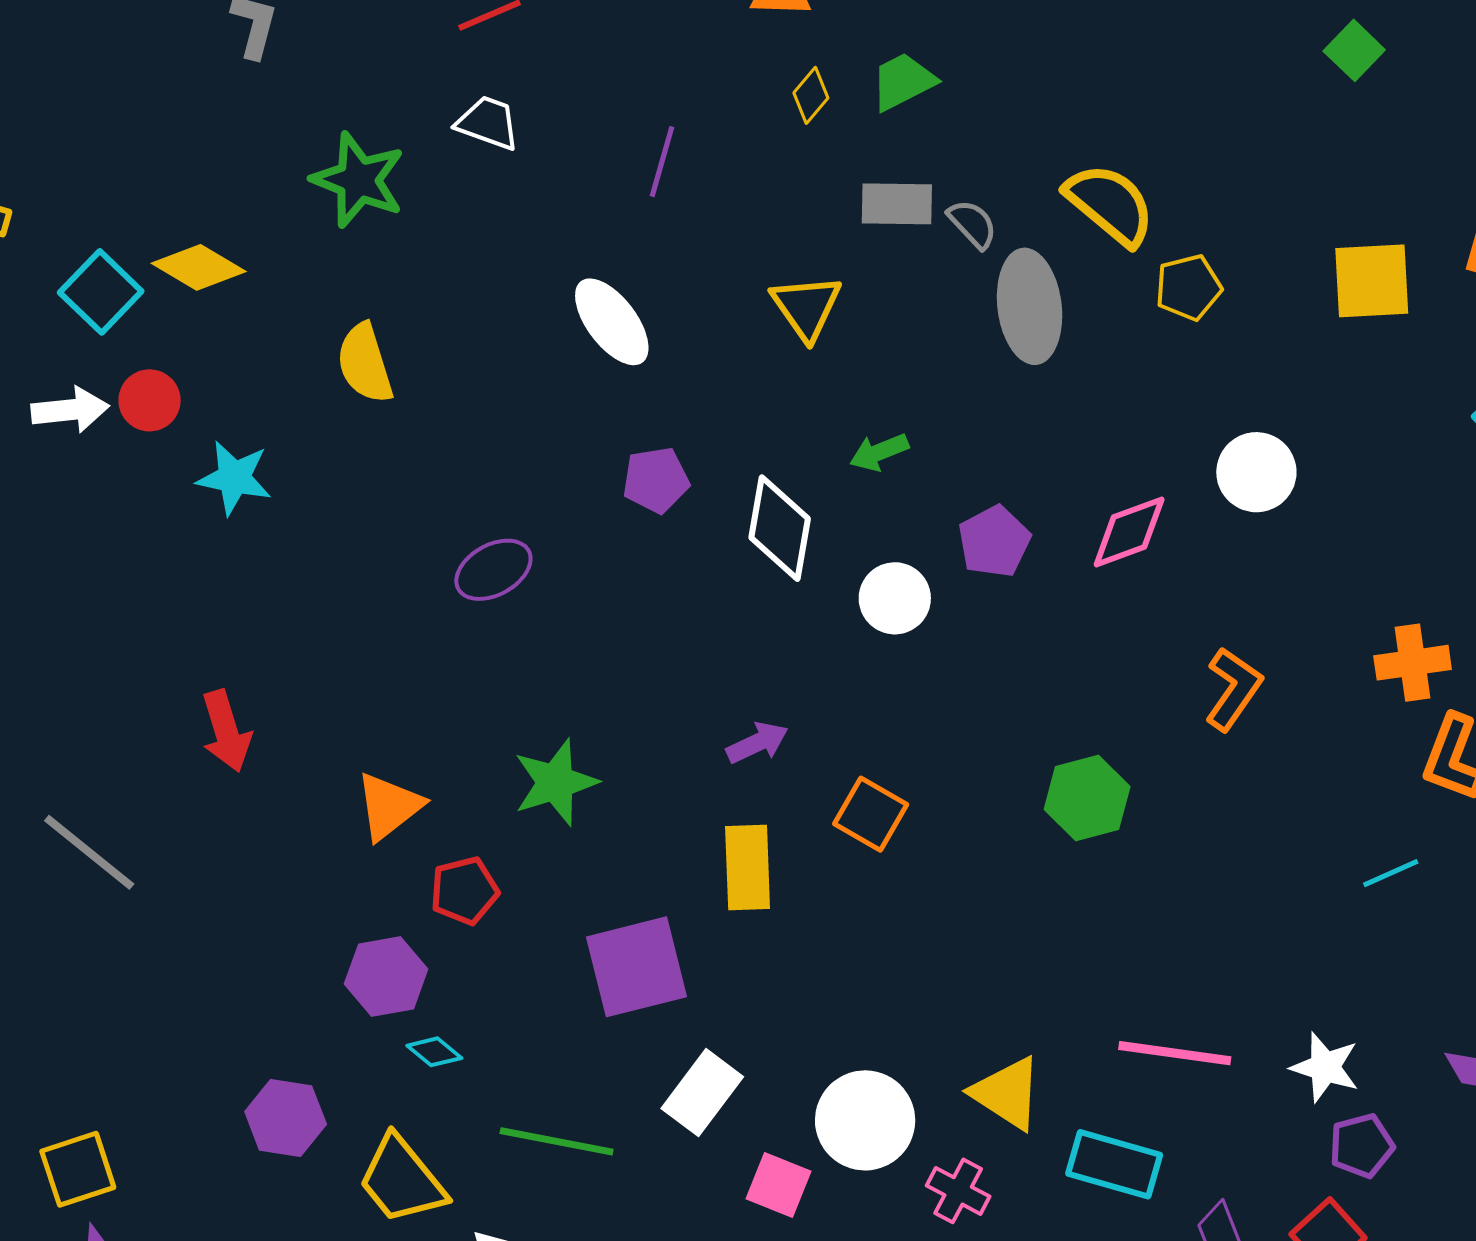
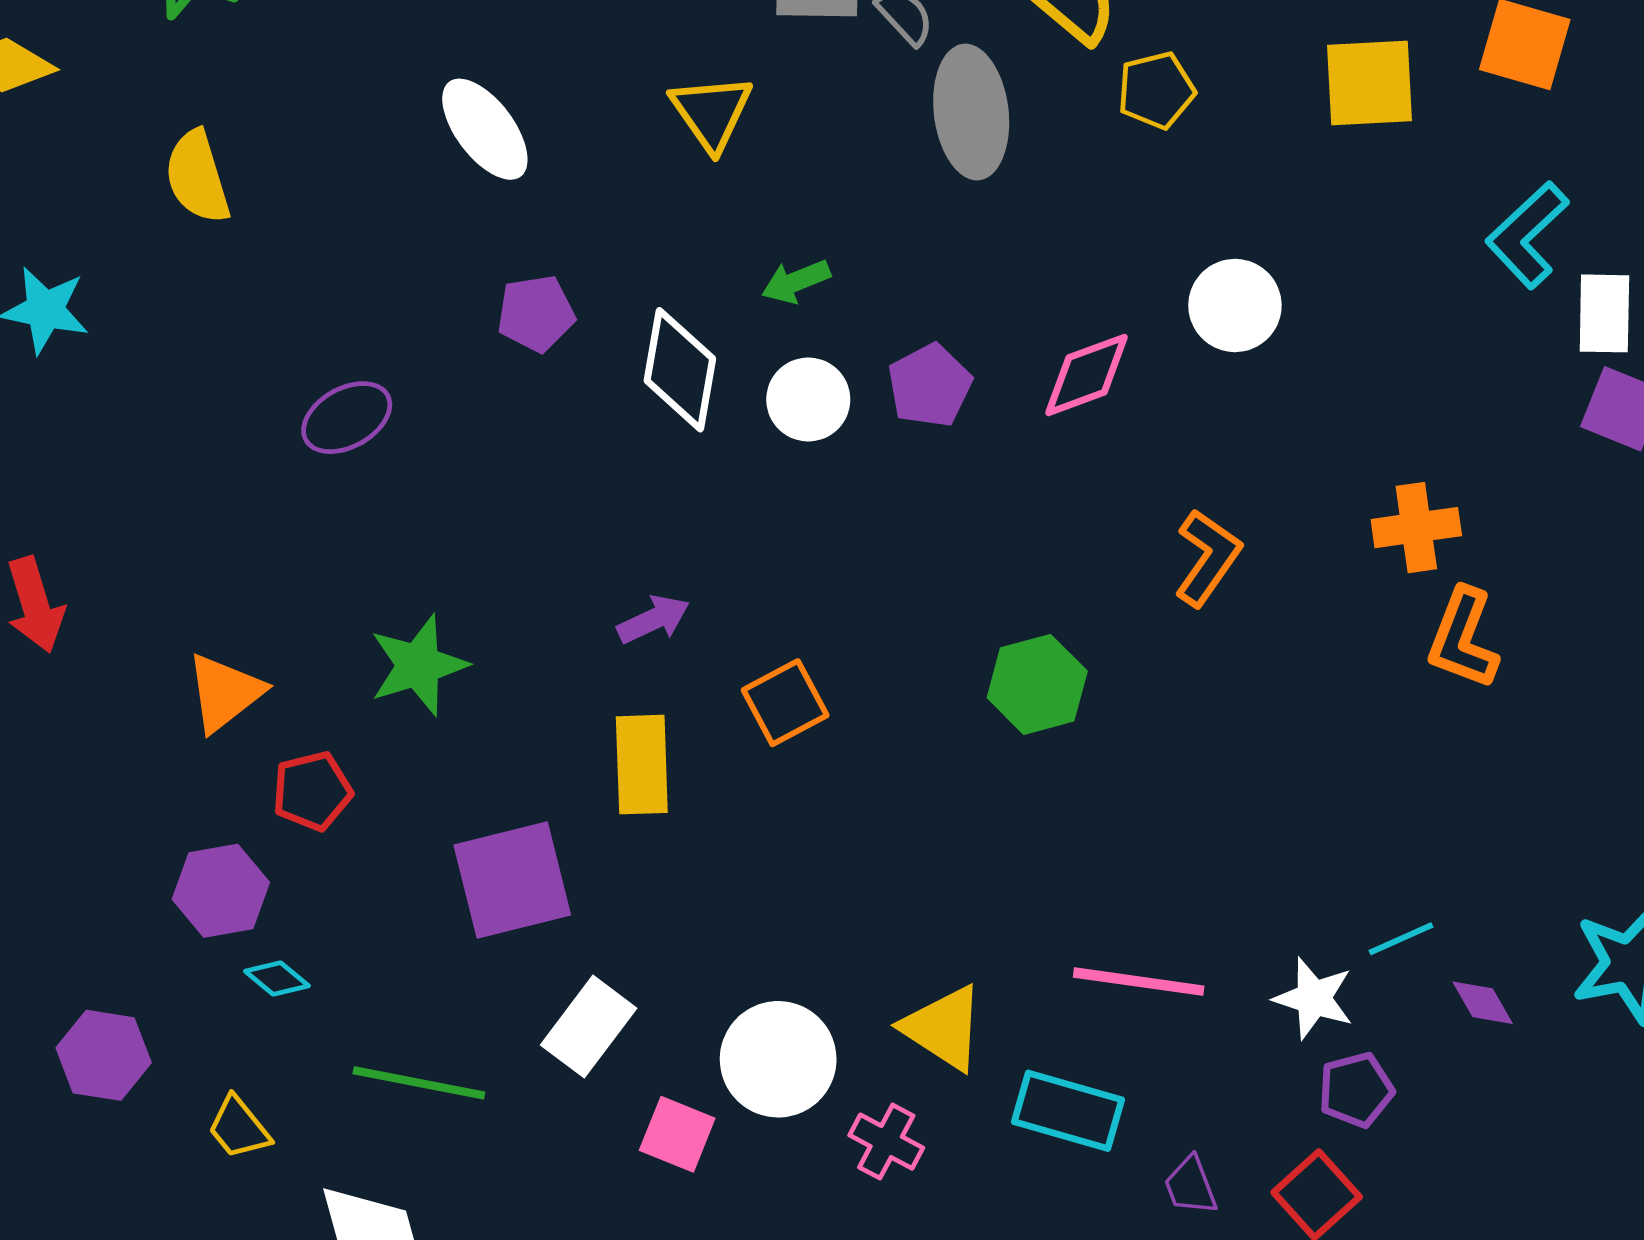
white circle: (895, 598) -> (808, 399), moved
orange square: (871, 814) -> (785, 703), turned 32
cyan line: (1391, 873) -> (1401, 939), moved
yellow trapezoid: (402, 1180) -> (239, 1128), size x0.6

